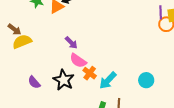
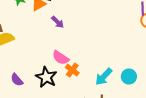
purple arrow: (71, 43) -> (58, 22), moved
cyan arrow: (108, 80) -> (104, 77), moved

